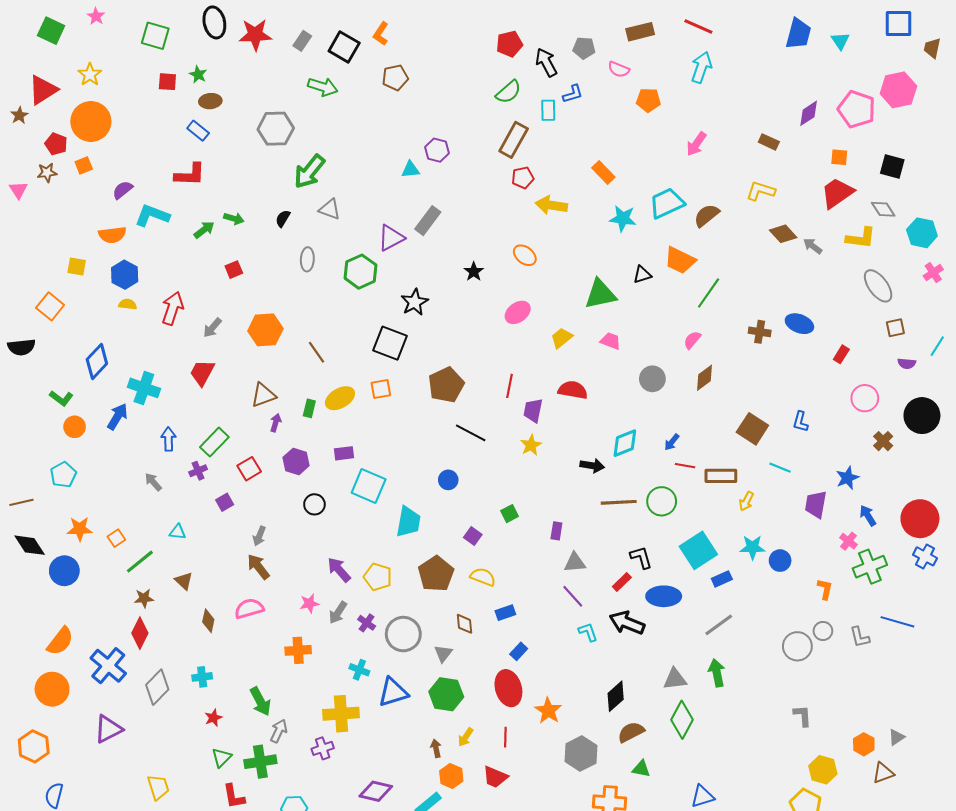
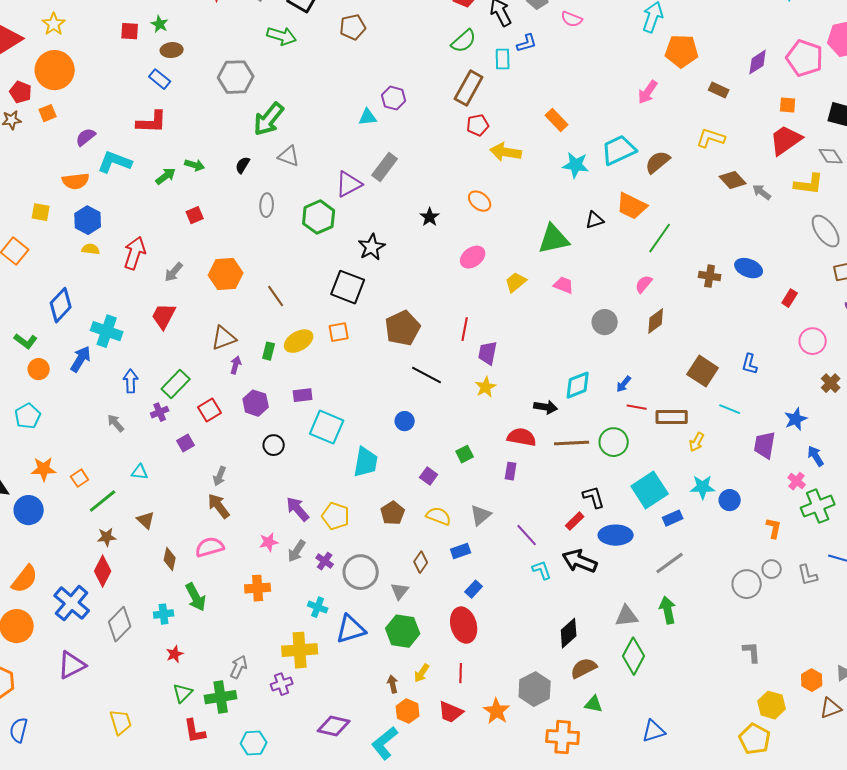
orange pentagon: (648, 100) -> (682, 51), moved, size x1.4
red semicircle: (573, 390) -> (522, 437), moved
gray triangle: (575, 563) -> (481, 515), moved, turned -35
brown pentagon: (436, 574) -> (393, 513), size x0.7
brown diamond: (465, 624) -> (421, 562), turned 40
green arrow: (260, 701) -> (196, 597), moved
orange star: (548, 711) -> (497, 711), moved

